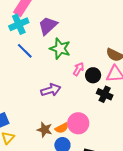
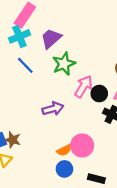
green star: (60, 49) -> (64, 64), turned 30
pink arrow: (78, 69) -> (84, 87), size x1.5
brown star: (45, 130) -> (13, 140), moved

